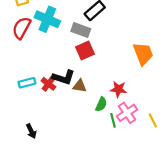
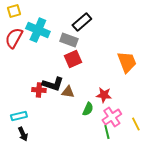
cyan rectangle: (27, 83) -> (19, 116), moved
red cross: (48, 84) -> (39, 90), turned -32
green line: (113, 120) -> (107, 132), moved

